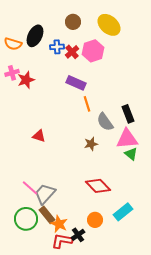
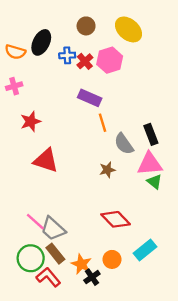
red star: (26, 80) -> (31, 121), moved
red triangle: (39, 136) -> (46, 160), size x1.6
gray trapezoid: (45, 194) -> (53, 229), turned -90
orange star: (59, 224) -> (81, 264), moved
red L-shape: (62, 241) -> (48, 277), moved, turned 40

